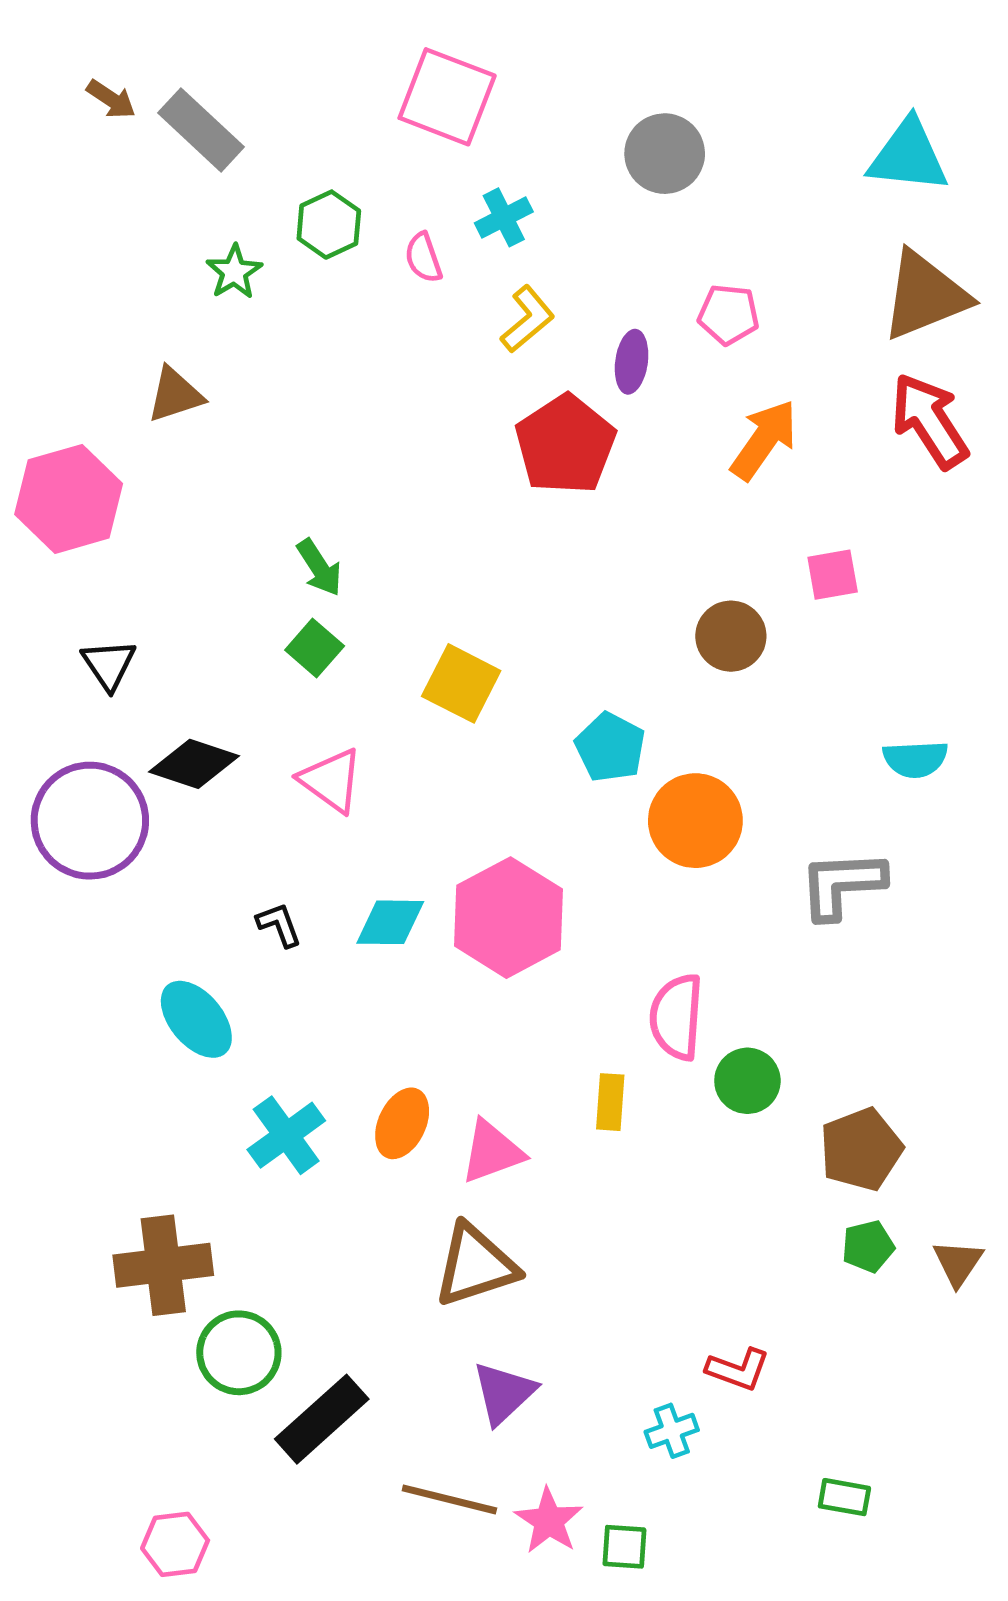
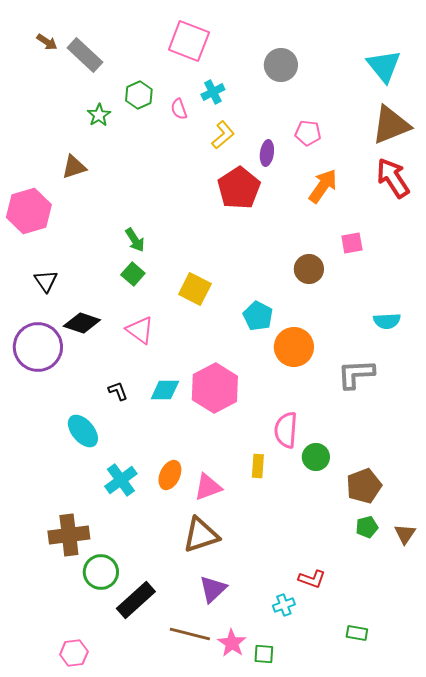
cyan triangle: (908, 156) -> (384, 66), turned 45

